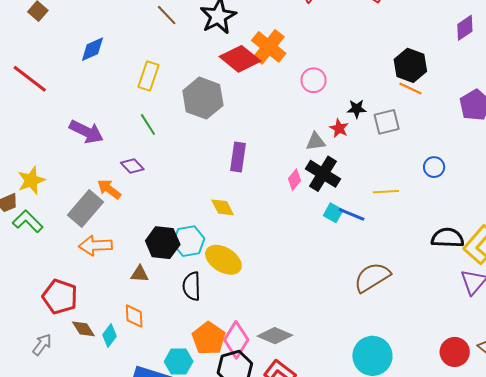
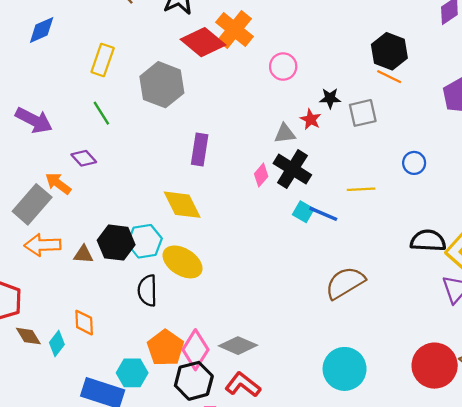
yellow diamond: (223, 207) -> (182, 205), size x1.5
brown triangle: (140, 274) -> (83, 254), moved
red circle: (455, 352) -> (435, 366), size x1.4

